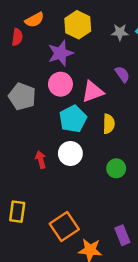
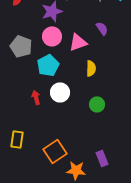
cyan pentagon: (73, 119) -> (48, 65), moved

